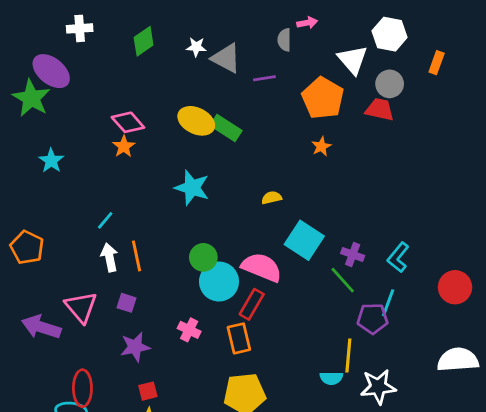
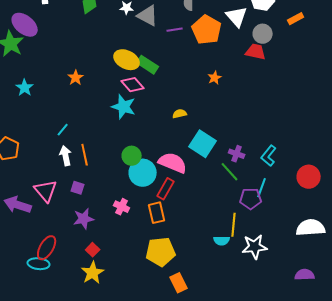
orange rectangle: (437, 63) -> (296, 19), turned 42
orange pentagon: (323, 98) -> (207, 30), moved
pink diamond: (128, 122) -> (133, 85), moved
red ellipse: (82, 388) -> (47, 248), turned 30
red square: (148, 391) -> (93, 250), turned -32

